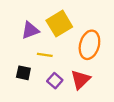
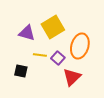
purple triangle: (30, 30) -> (27, 33), turned 36
purple square: (55, 81) -> (58, 58), moved

